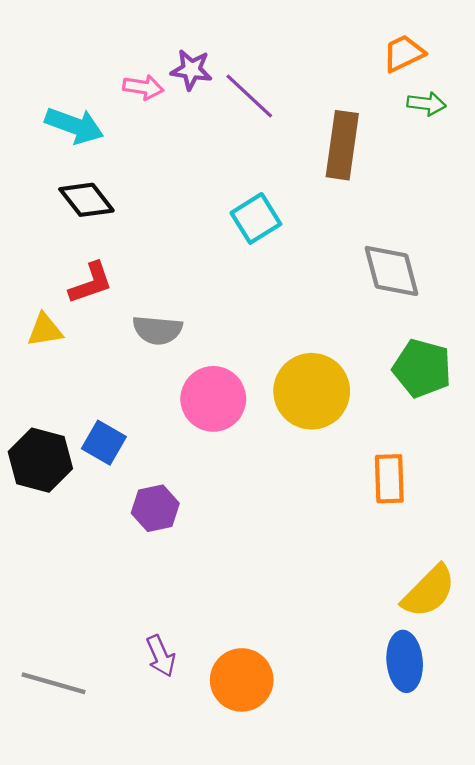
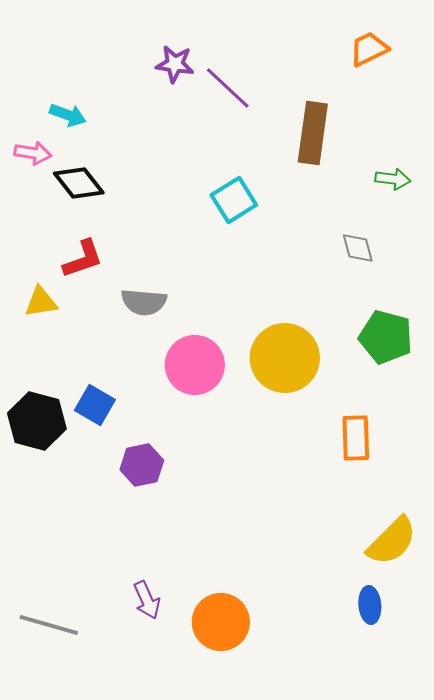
pink arrow: (143, 87) -> (33, 153), moved
green arrow: (427, 104) -> (393, 179), moved
cyan arrow: (74, 126) -> (68, 115), size x0.7
gray diamond: (392, 271) -> (358, 248), size x0.6
blue ellipse: (405, 661) -> (370, 605), size x0.7

